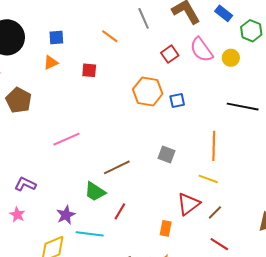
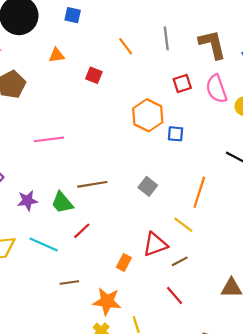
blue square: (56, 38) -> (73, 15), moved
purple star: (66, 215) -> (27, 201), moved

